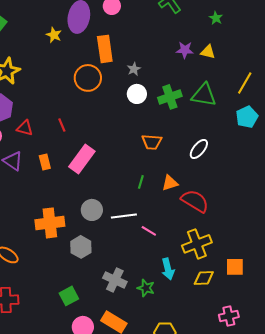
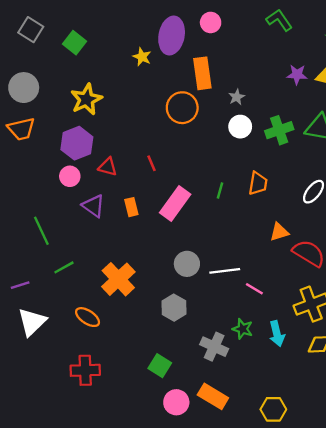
orange trapezoid: (152, 142) -> (258, 183), turned -85
green line: (141, 182) -> (220, 190), moved
orange cross: (50, 223) -> (118, 279), moved, turned -36
green star: (146, 288) -> (243, 329), moved
green square: (69, 296) -> (160, 366), turned -30

